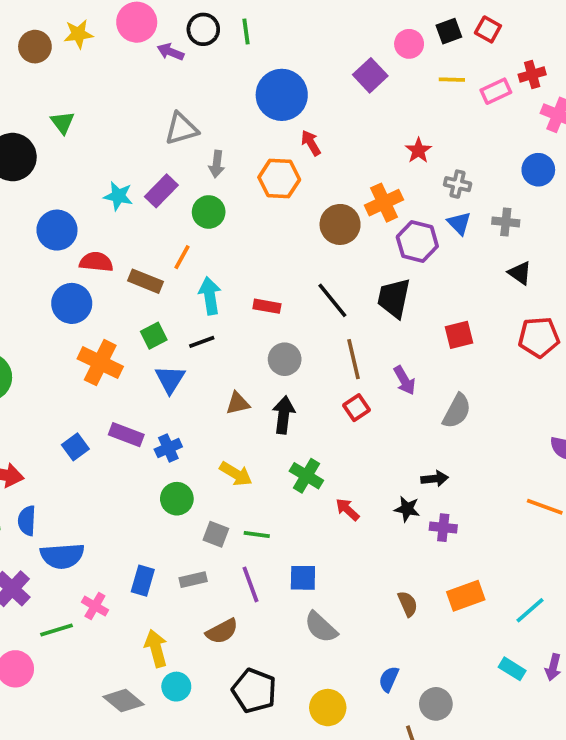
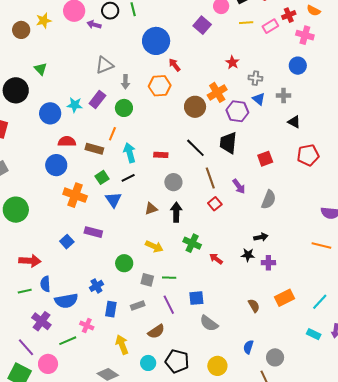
blue circle: (57, 230) -> (50, 113), moved
blue cross: (168, 448) -> (96, 286), moved
cyan circle: (176, 687) -> (148, 363), moved

